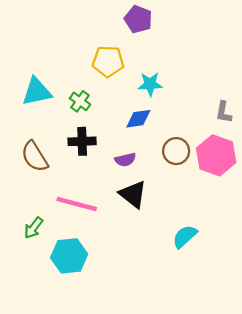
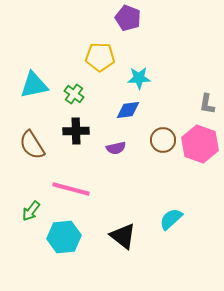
black triangle: (133, 194) -> (123, 236), moved

